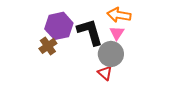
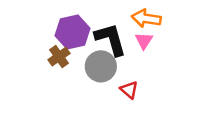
gray circle: (111, 54) -> (101, 66), moved

